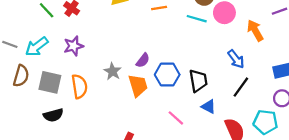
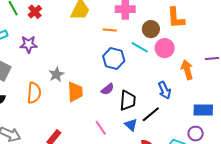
purple semicircle: (143, 60) -> (107, 89), moved
blue hexagon: (167, 75) -> (114, 58), moved
orange semicircle: (79, 86) -> (34, 93), moved
black line: (241, 87) -> (151, 114), moved

